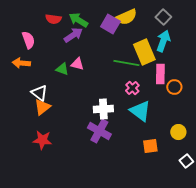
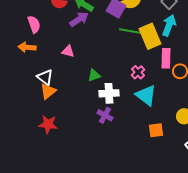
green line: (126, 63) -> (132, 31), moved
pink triangle: (77, 64) -> (68, 51), moved
green triangle: (62, 69) -> (94, 75), moved, turned -40
purple cross: (99, 131) -> (105, 115), size x0.7

